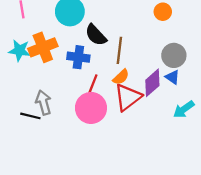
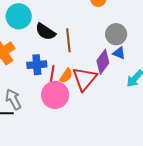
blue cross: (78, 57) -> (37, 65), moved
orange semicircle: (121, 77) -> (66, 76), moved

